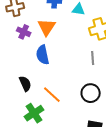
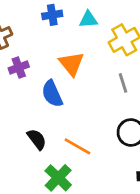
orange triangle: (47, 27) -> (71, 64), moved
purple cross: (24, 32) -> (19, 67), turned -32

